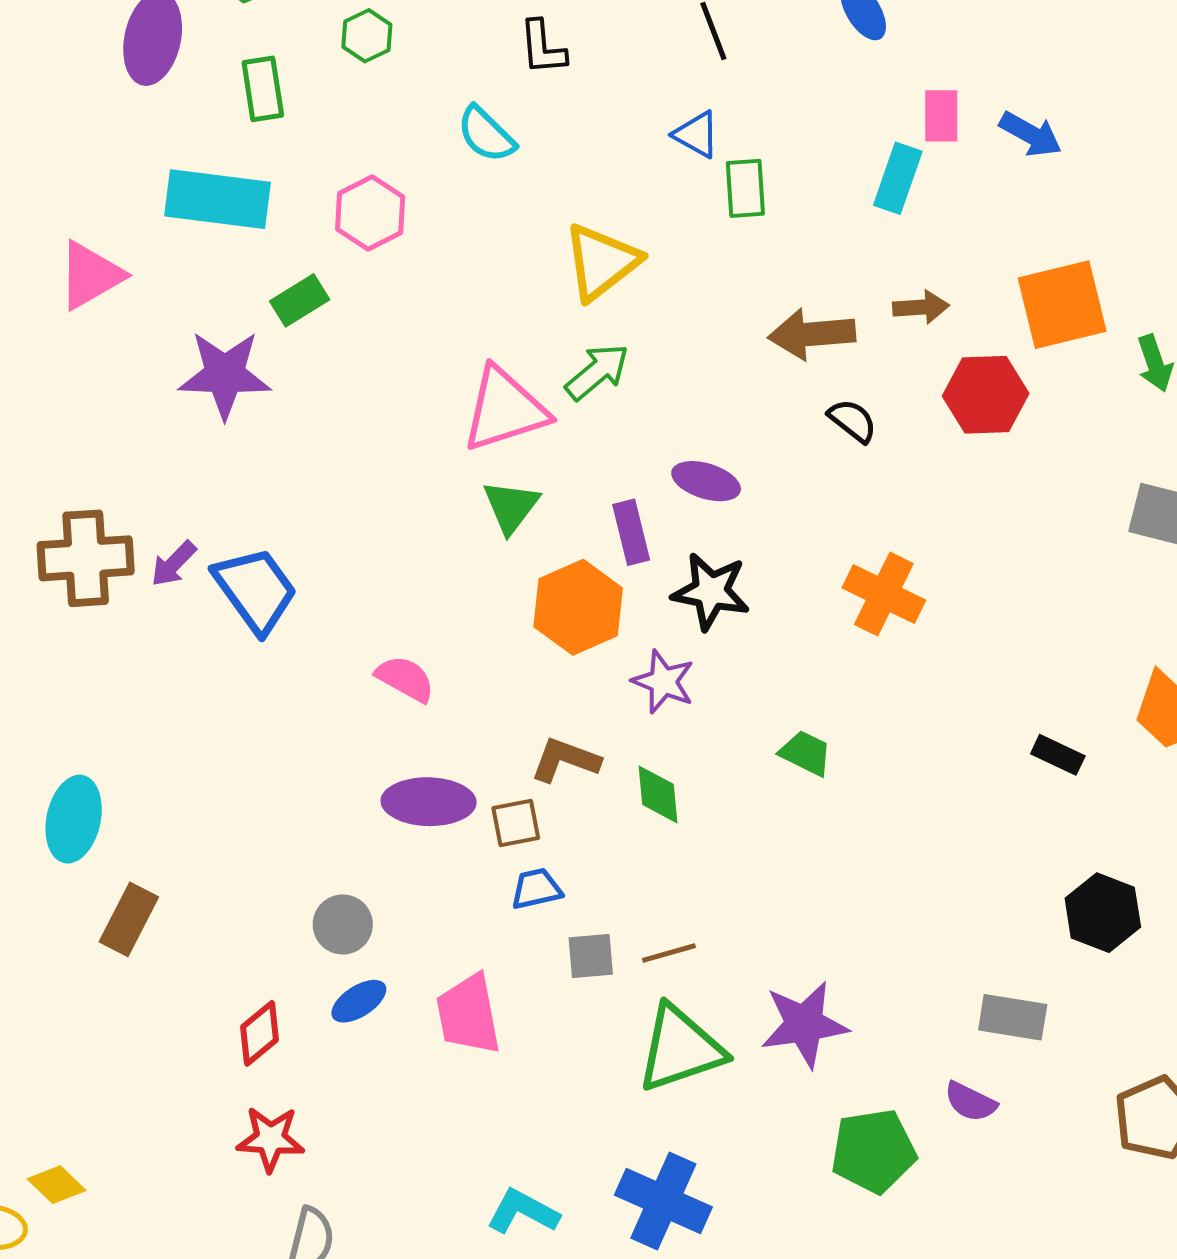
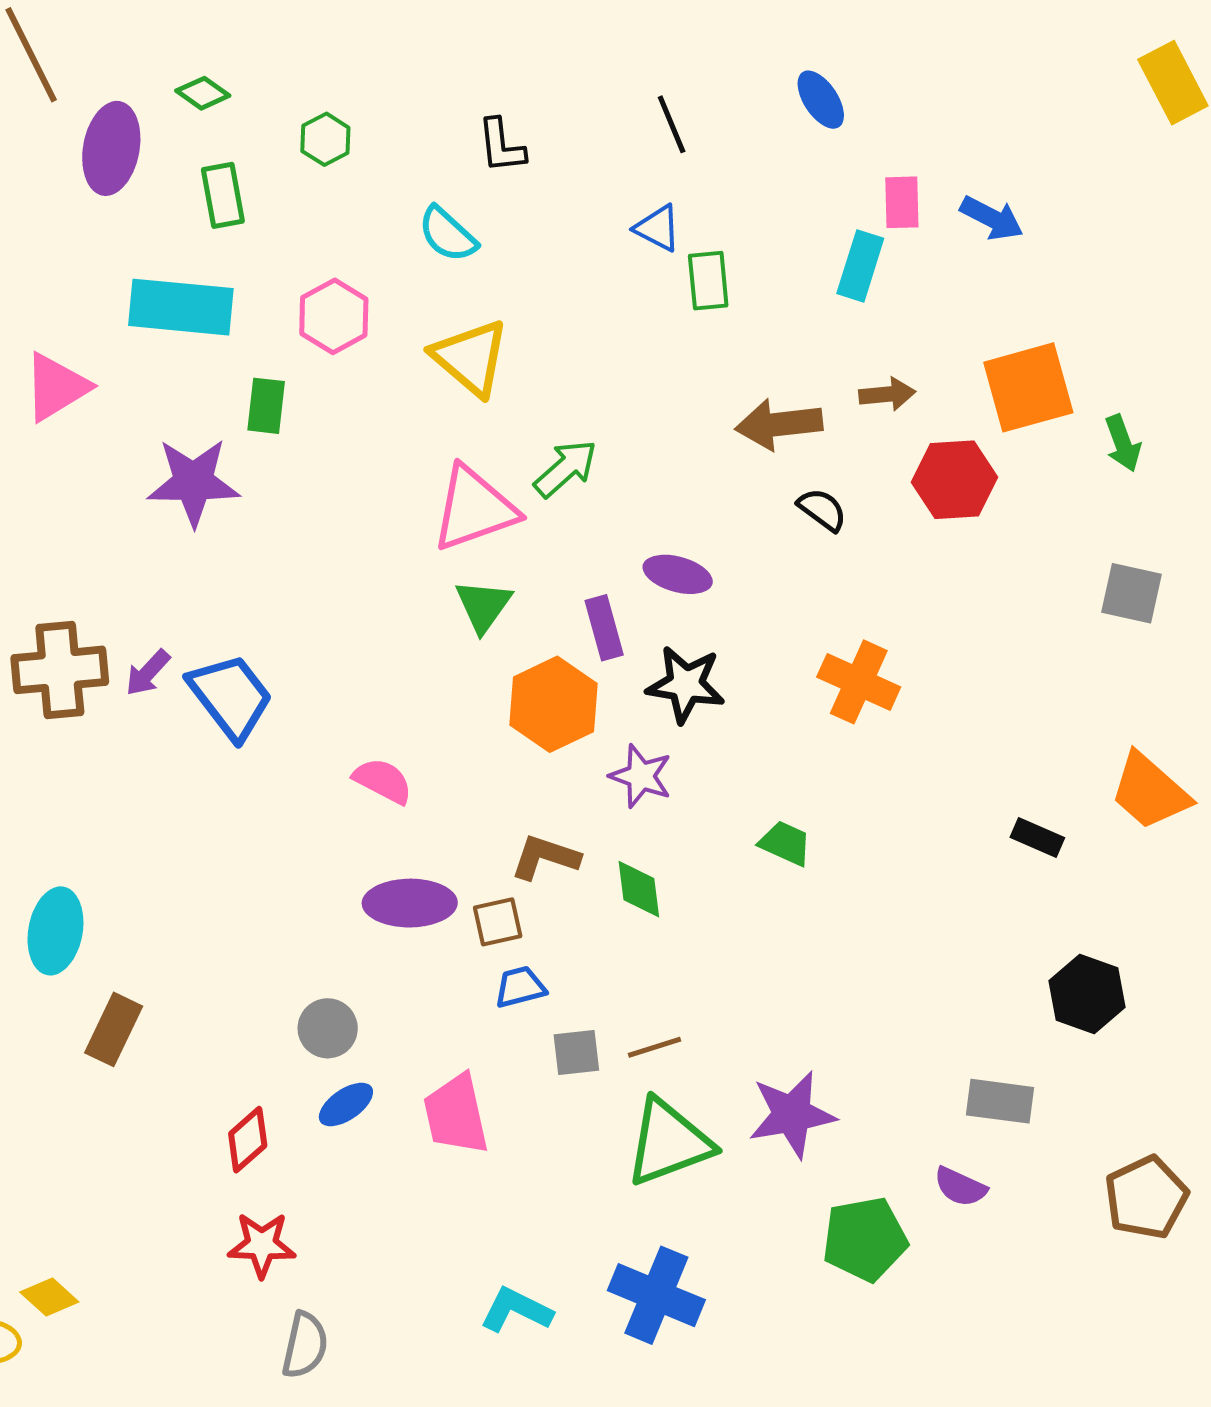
yellow triangle: (601, 262) -> (471, 358), moved, turned -40
green rectangle: (300, 300) -> (266, 406), turned -50

